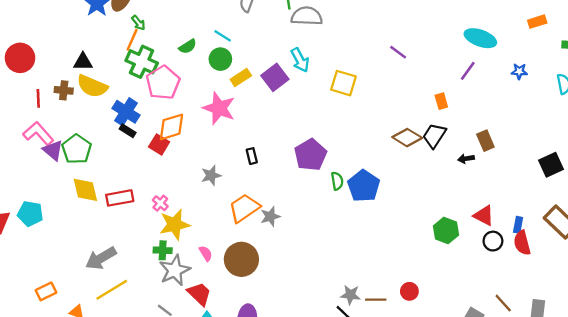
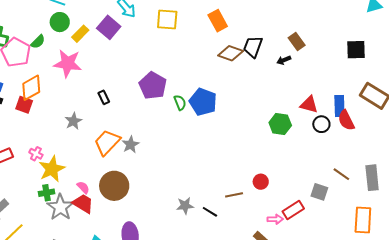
green semicircle: (188, 46) -> (38, 42), moved
orange rectangle: (441, 101) -> (218, 21), moved, size x1.5
black square: (551, 165) -> (356, 50), turned 35
blue rectangle: (518, 225) -> (339, 106), size x1.5
red trapezoid: (199, 294) -> (83, 204), moved
gray star: (350, 295) -> (185, 206), moved

